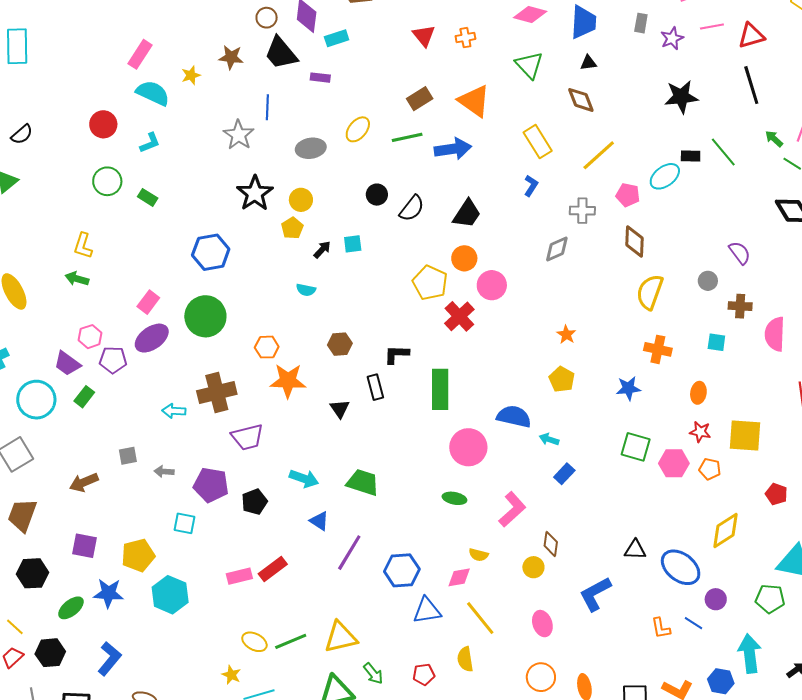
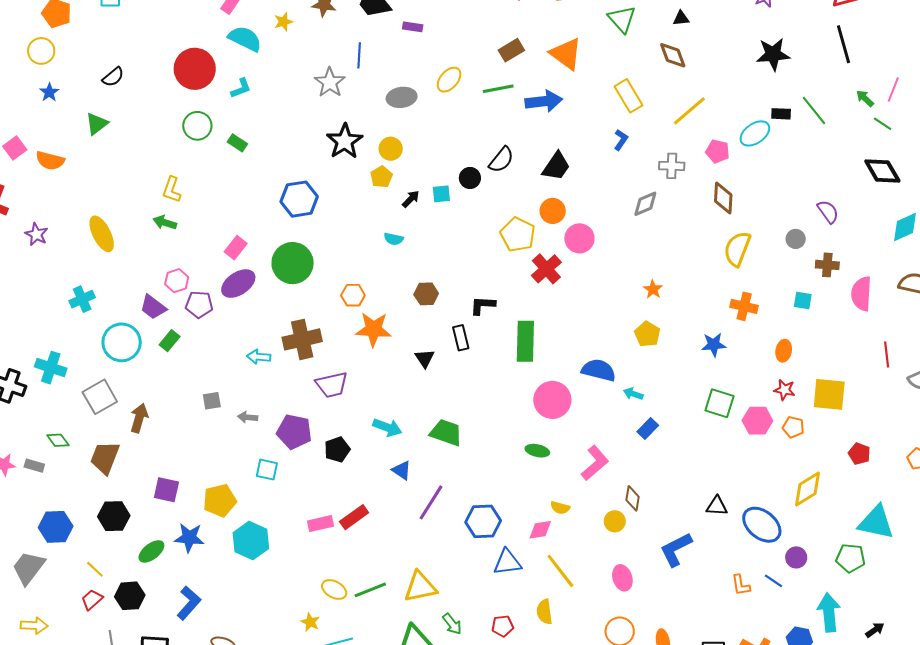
red circle: (103, 124) -> (195, 69), size x1.5
black circle: (377, 195) -> (470, 178), moved
brown arrow: (84, 482) -> (139, 418), moved, turned 128

